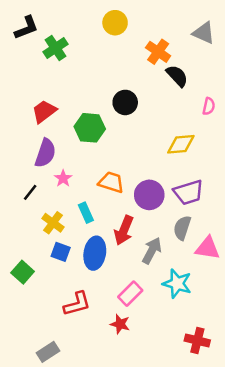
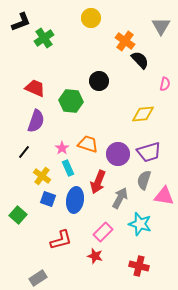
gray triangle: (204, 33) -> (161, 26), turned 36
red trapezoid: (44, 111) -> (35, 88), turned 60
pink star: (63, 178) -> (62, 148), moved
red cross: (197, 341) -> (139, 266), moved

